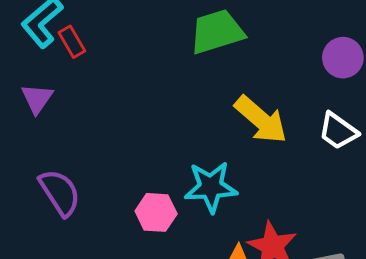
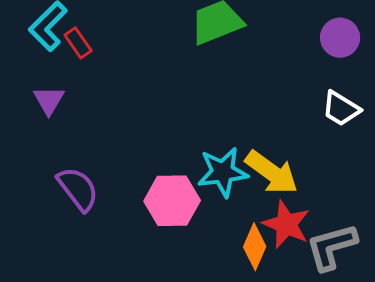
yellow arrow: (261, 120) -> (272, 172), moved
pink hexagon: (156, 212) -> (172, 201), size x1.4

